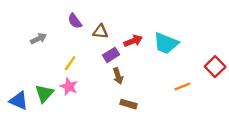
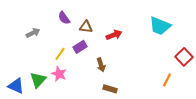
cyan trapezoid: (166, 43) -> (160, 26), moved
purple rectangle: (111, 55) -> (80, 47), moved
orange line: (182, 87) -> (167, 80), moved, turned -40

